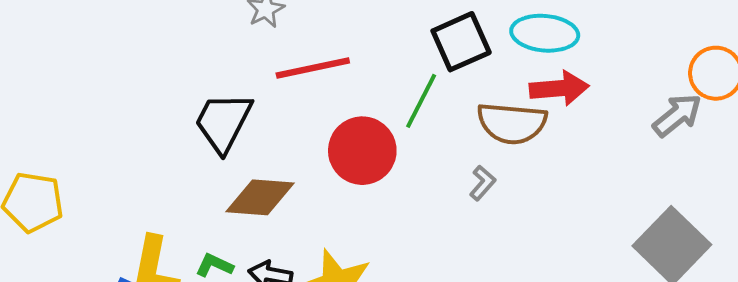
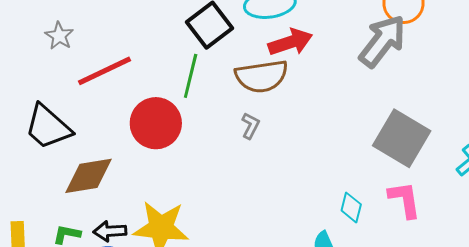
gray arrow: (677, 115) -> (382, 41), size x1.4
black trapezoid: (223, 122) -> (48, 127), turned -62

